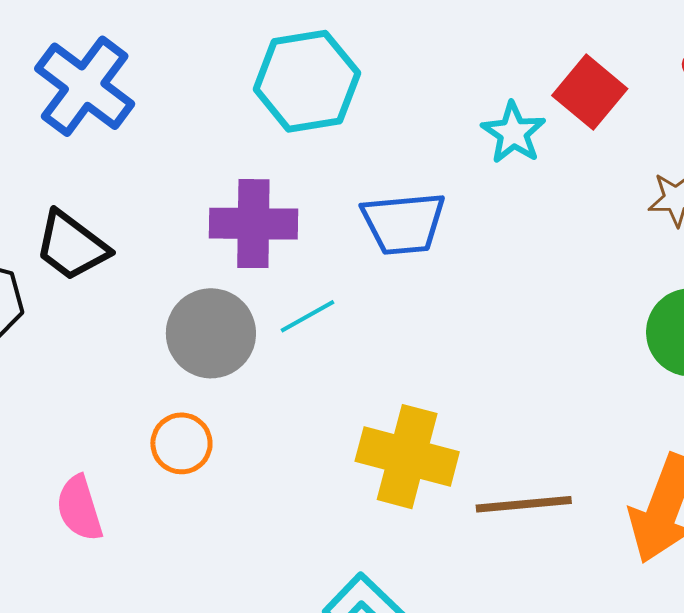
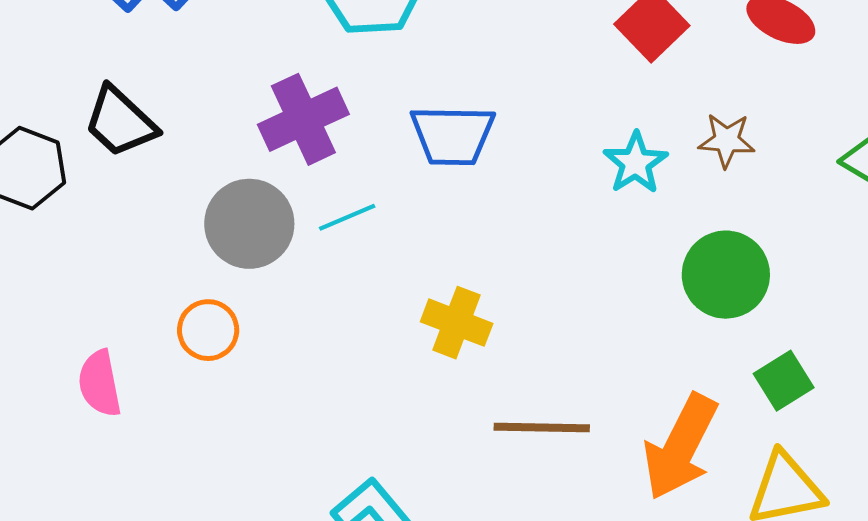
cyan star: (513, 133) -> (636, 163), moved
purple cross: (253, 224) -> (303, 119), turned -32
yellow cross: (407, 457) -> (457, 323), moved, size x0.7

